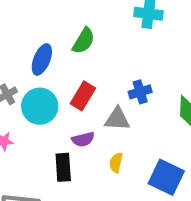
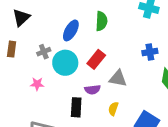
green semicircle: (84, 41) -> (101, 21), turned -36
blue cross: (140, 92) -> (150, 52), moved

